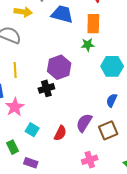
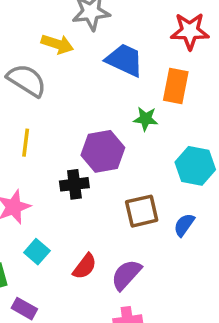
green star: (88, 45) -> (146, 119), moved
purple semicircle: (84, 123) -> (126, 275), moved
brown square: (108, 130) -> (142, 211), moved

